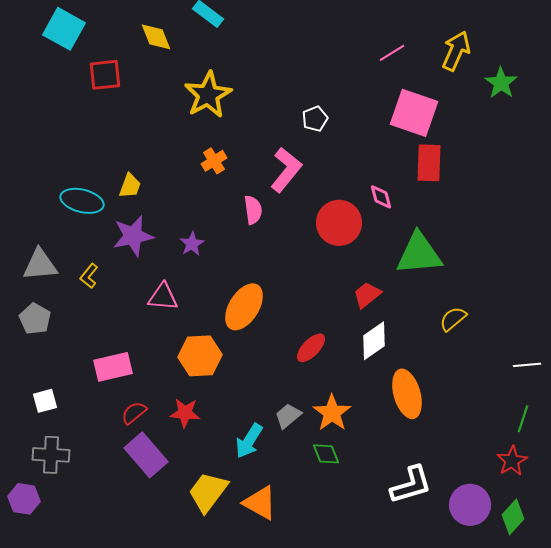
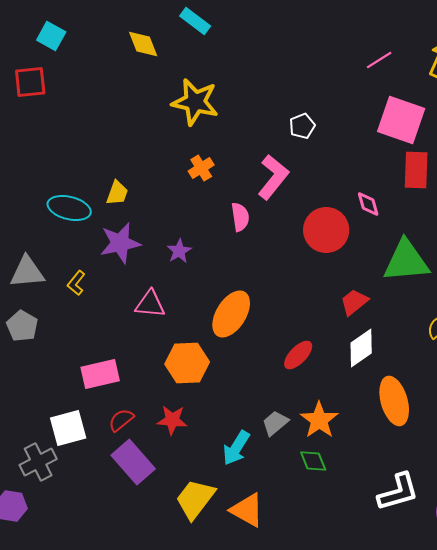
cyan square: (64, 29) -> (51, 36), size x0.7
red square: (105, 75) -> (30, 82), moved
yellow star: (208, 95) -> (195, 102), turned -30
white square: (45, 401) -> (68, 428), moved, size x1.5
gray cross: (51, 455) -> (38, 462), turned -30

